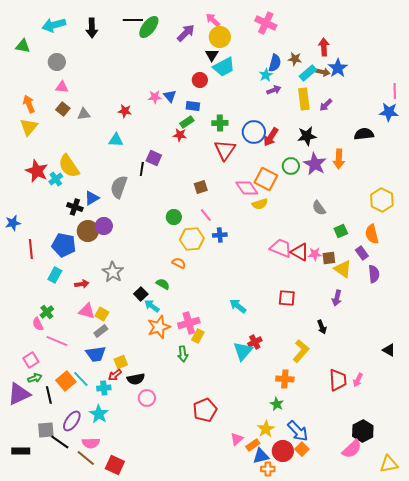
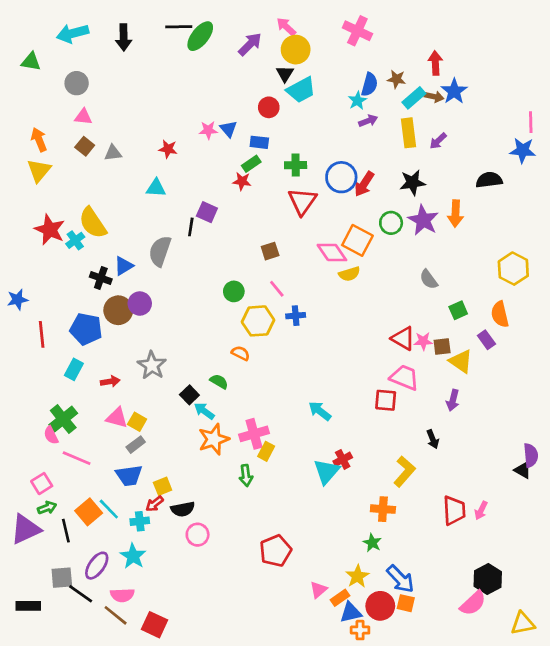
pink trapezoid: (281, 248) -> (404, 377), moved
purple semicircle: (374, 274) -> (531, 455), moved
green cross: (47, 312) -> (63, 419), size x1.5
orange square: (302, 449) -> (406, 603), turned -32

